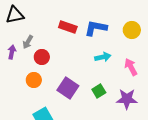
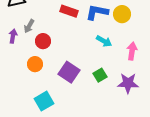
yellow circle: (132, 30) -> (122, 14), moved
cyan arrow: (103, 57) -> (104, 41), turned 42
pink arrow: (131, 67) -> (132, 51), turned 36

